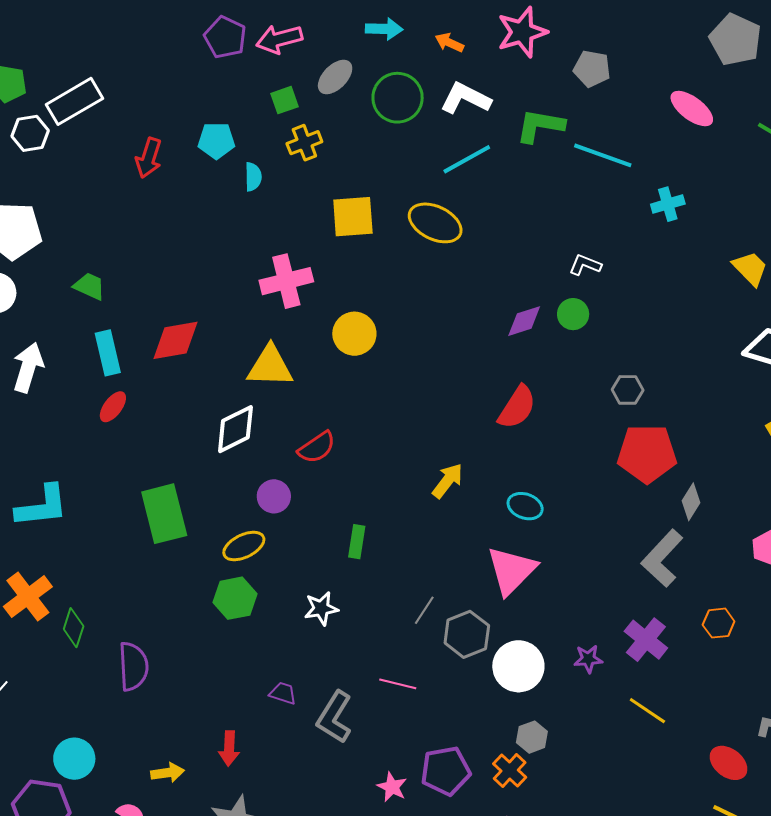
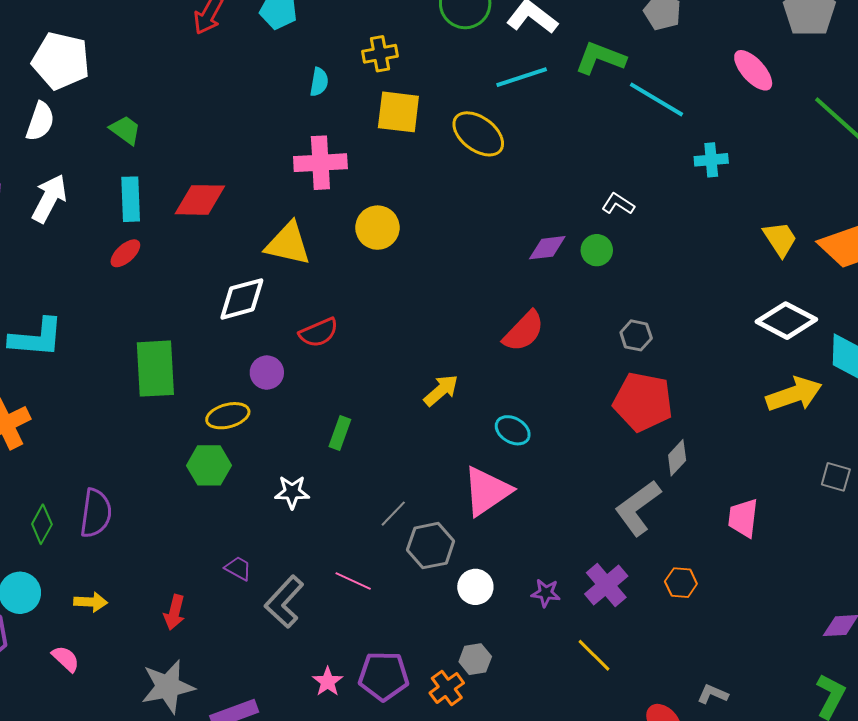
yellow cross: (304, 143) -> (380, 54), moved
cyan semicircle: (253, 177) -> (319, 82), moved
green diamond: (74, 628) -> (42, 524), moved
white circle: (518, 666) -> (475, 587), size x0.7
yellow arrow: (168, 773) -> (91, 602), moved

